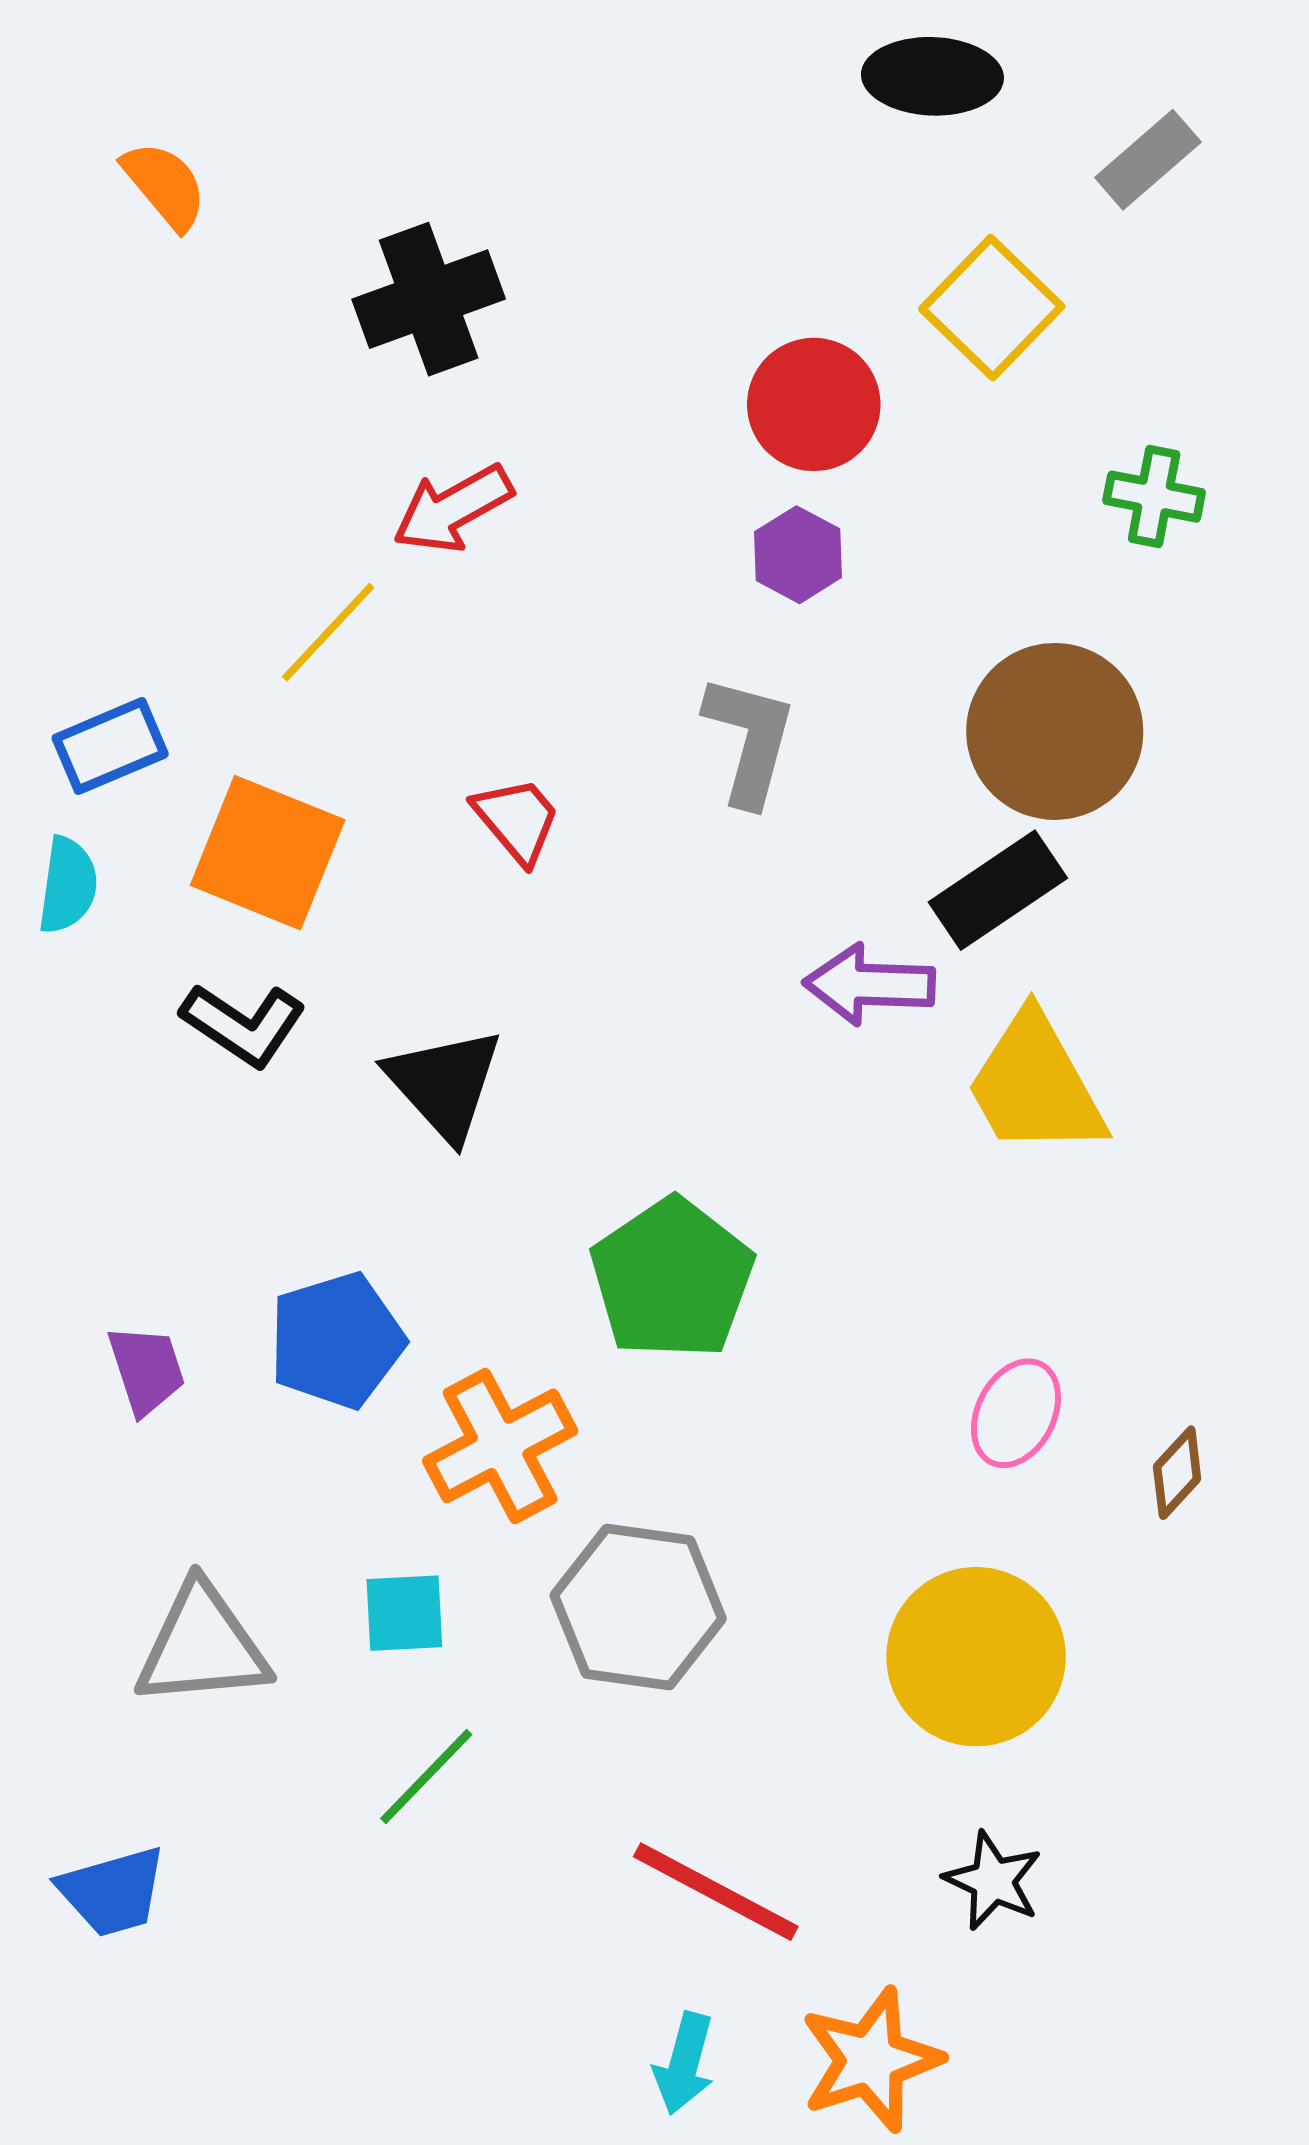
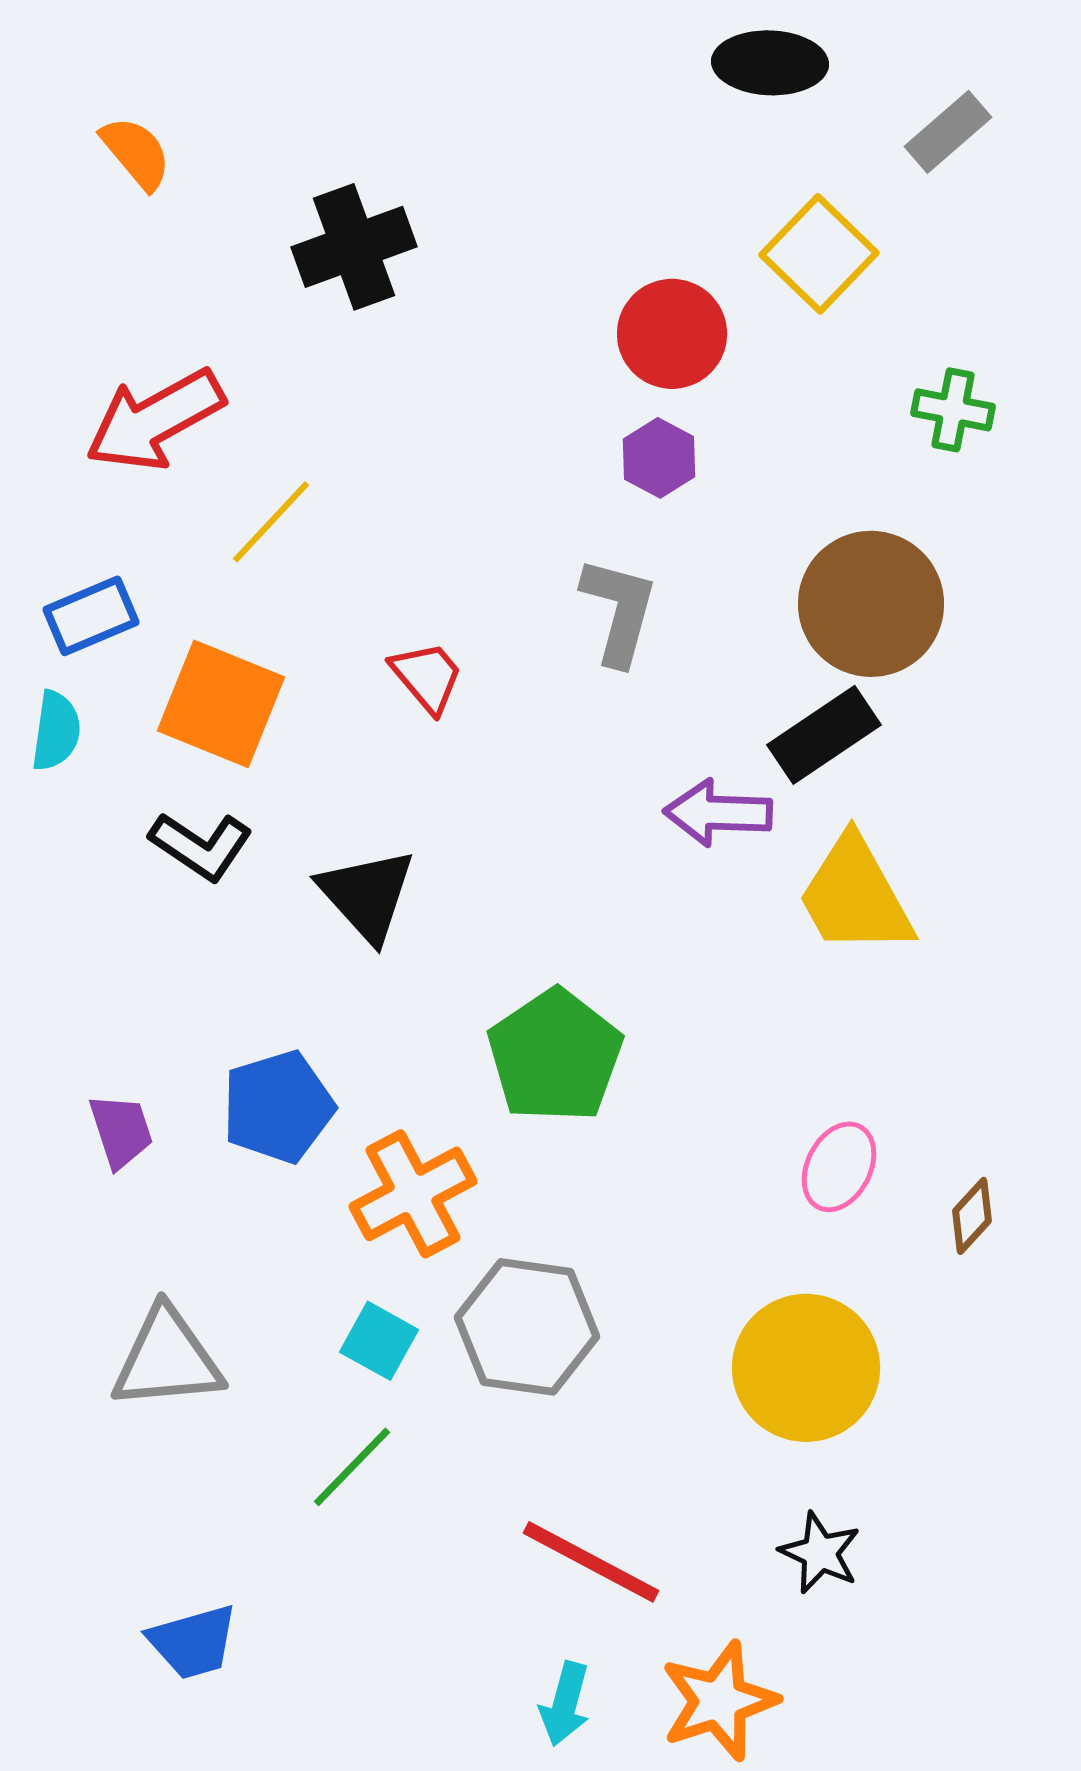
red arrow: (453, 509) -> (155, 420), moved, size x1.4
cyan square: (404, 1613) -> (379, 1341), moved, turned 32
blue trapezoid: (113, 1892) -> (193, 1642), moved

